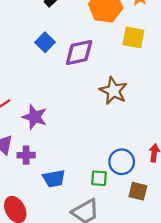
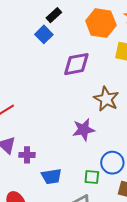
blue square: (45, 42) -> (44, 34), moved
purple star: (35, 117) -> (84, 130), moved, turned -30

